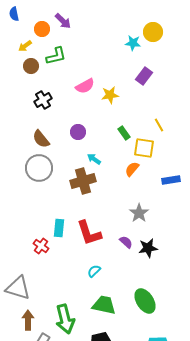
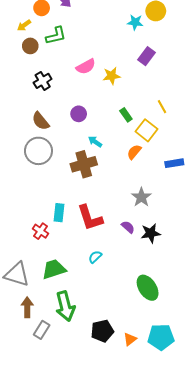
yellow square: (144, 148) -> (147, 130), turned 30
green trapezoid: (104, 305) -> (54, 269), moved, turned -30

